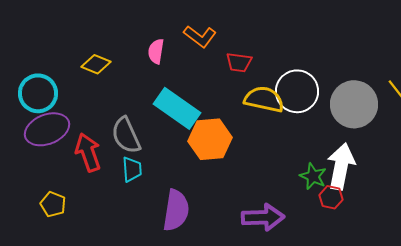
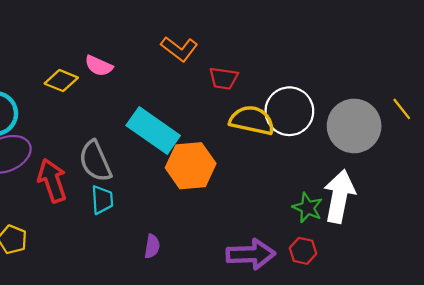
pink semicircle: (156, 51) -> (99, 66), moved, turned -75
red hexagon: (331, 197) -> (303, 251), moved
purple semicircle: (176, 210) -> (152, 246), size x0.5

